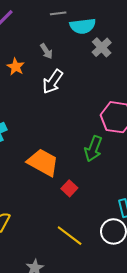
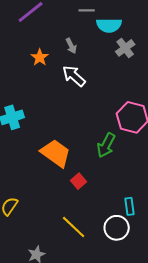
white arrow: (53, 82) -> (74, 76), turned 90

